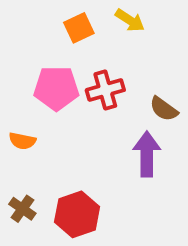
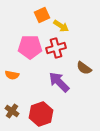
yellow arrow: (130, 20) -> (61, 26), moved
brown semicircle: (164, 109) -> (84, 68), moved
purple arrow: (147, 154) -> (59, 82), moved, turned -45

